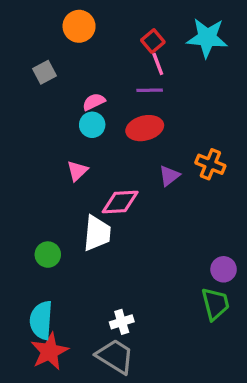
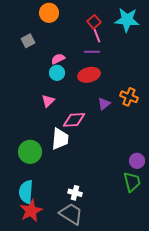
green circle: (48, 255) -> (30, 152), size x1.5
white cross: (122, 322) -> (75, 193), turned 32

